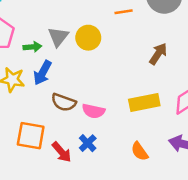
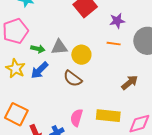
gray triangle: (58, 37) -> (59, 47), turned 30
brown semicircle: (64, 102) -> (73, 79), moved
pink semicircle: (93, 111) -> (77, 118), moved, turned 78

